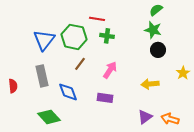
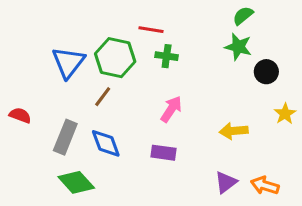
black circle: (158, 50) -> (266, 72), moved
brown line: (80, 64) -> (103, 97), moved
gray rectangle: (42, 76) -> (65, 137), moved, turned 35
red semicircle: (13, 86) -> (20, 115), moved, turned -64

